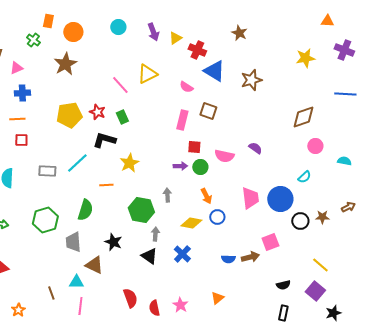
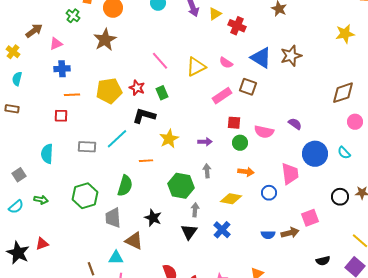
blue triangle: (214, 71) -> (261, 58), moved
yellow triangle: (147, 74) -> (196, 67), moved
orange line: (17, 119) -> (72, 95), moved
pink rectangle: (182, 120) -> (222, 96), turned 42
purple arrow: (180, 166) -> (205, 142), moved
cyan semicircle: (304, 177) -> (344, 153), turned 88
orange arrow: (206, 196) -> (246, 172), turned -56
blue circle: (280, 199) -> (315, 154), moved
blue circle: (217, 217) -> (269, 193), moved
black triangle: (149, 256) -> (189, 232), turned 30

